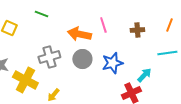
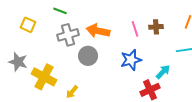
pink line: (103, 25) -> (135, 29), moved
gray cross: (49, 57) -> (68, 35), moved
gray circle: (82, 59) -> (88, 56), moved

